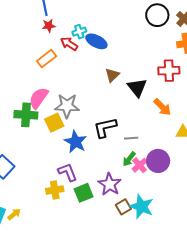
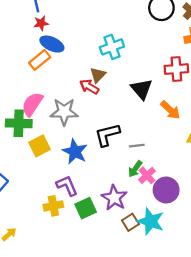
cyan cross: (79, 32) -> (112, 47), moved, size x1.5
blue ellipse: (96, 41) -> (52, 44), moved
red arrow: (69, 44) -> (89, 87), moved
brown triangle: (112, 75) -> (98, 75), moved
yellow square: (54, 123) -> (40, 146), moved
purple circle: (158, 161) -> (166, 190), moved

